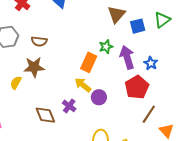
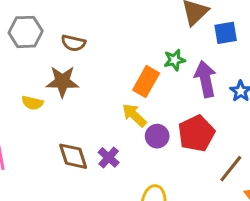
yellow semicircle: (16, 83) -> (32, 103), turned -112
red pentagon: (137, 87) -> (196, 133), moved
purple cross: (69, 106) -> (109, 157), moved

